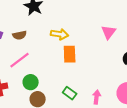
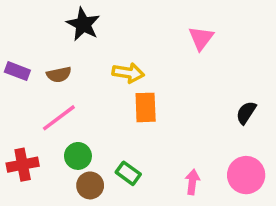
pink triangle: (109, 32) -> (201, 38), moved
green rectangle: (70, 93) -> (128, 173), moved

